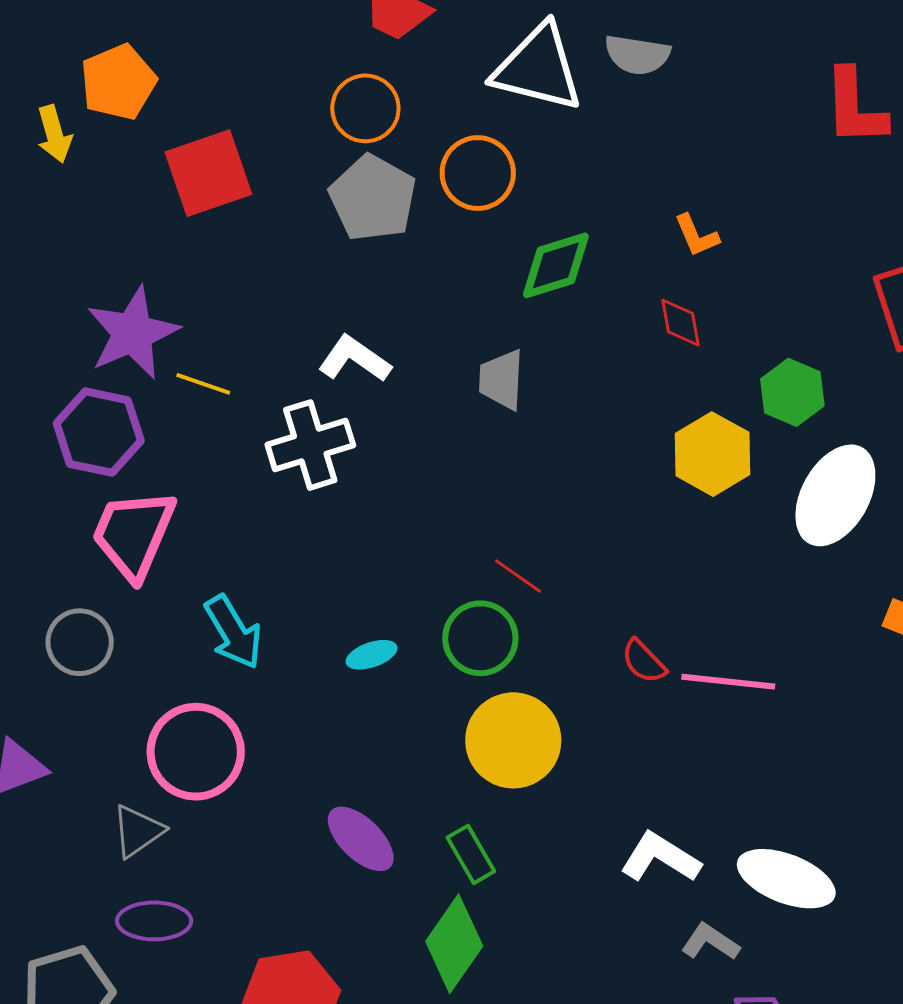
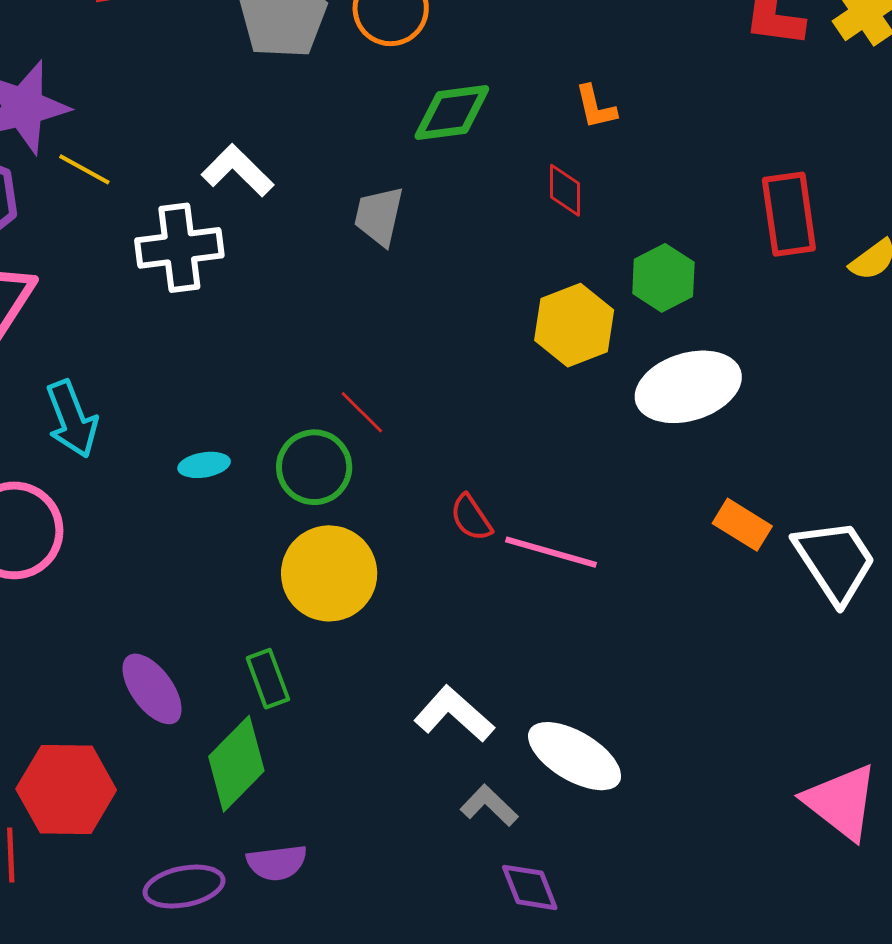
white ellipse: (835, 495) -> (688, 387), turned 34
purple ellipse: (361, 839) -> (152, 689), moved

